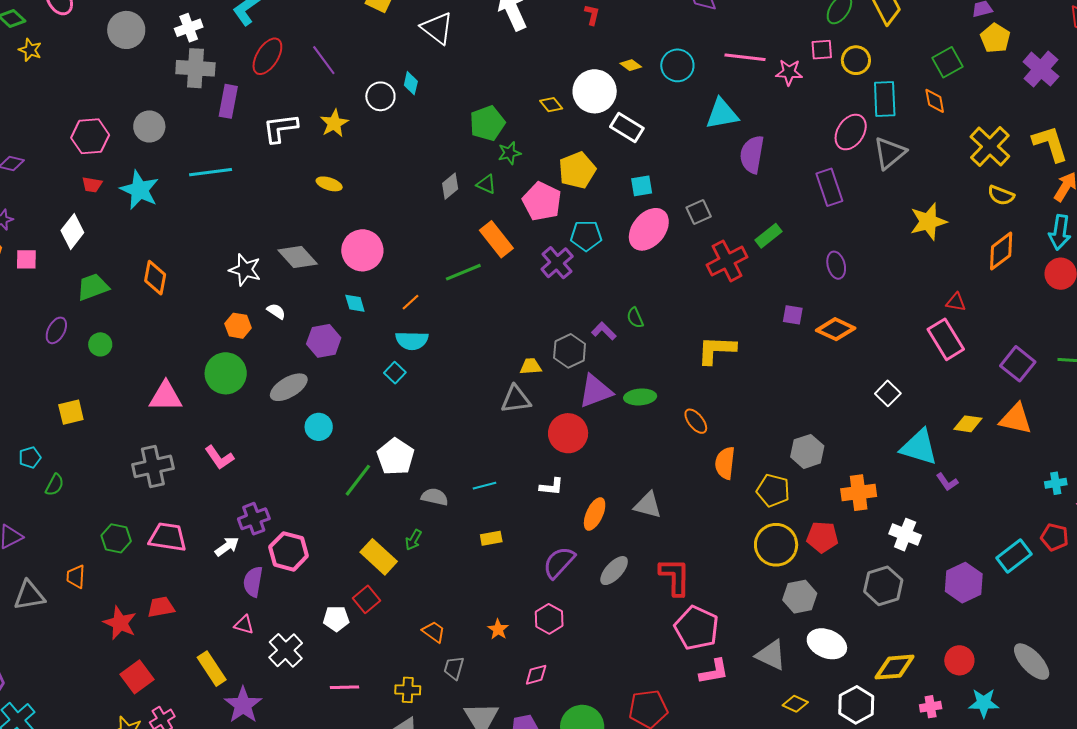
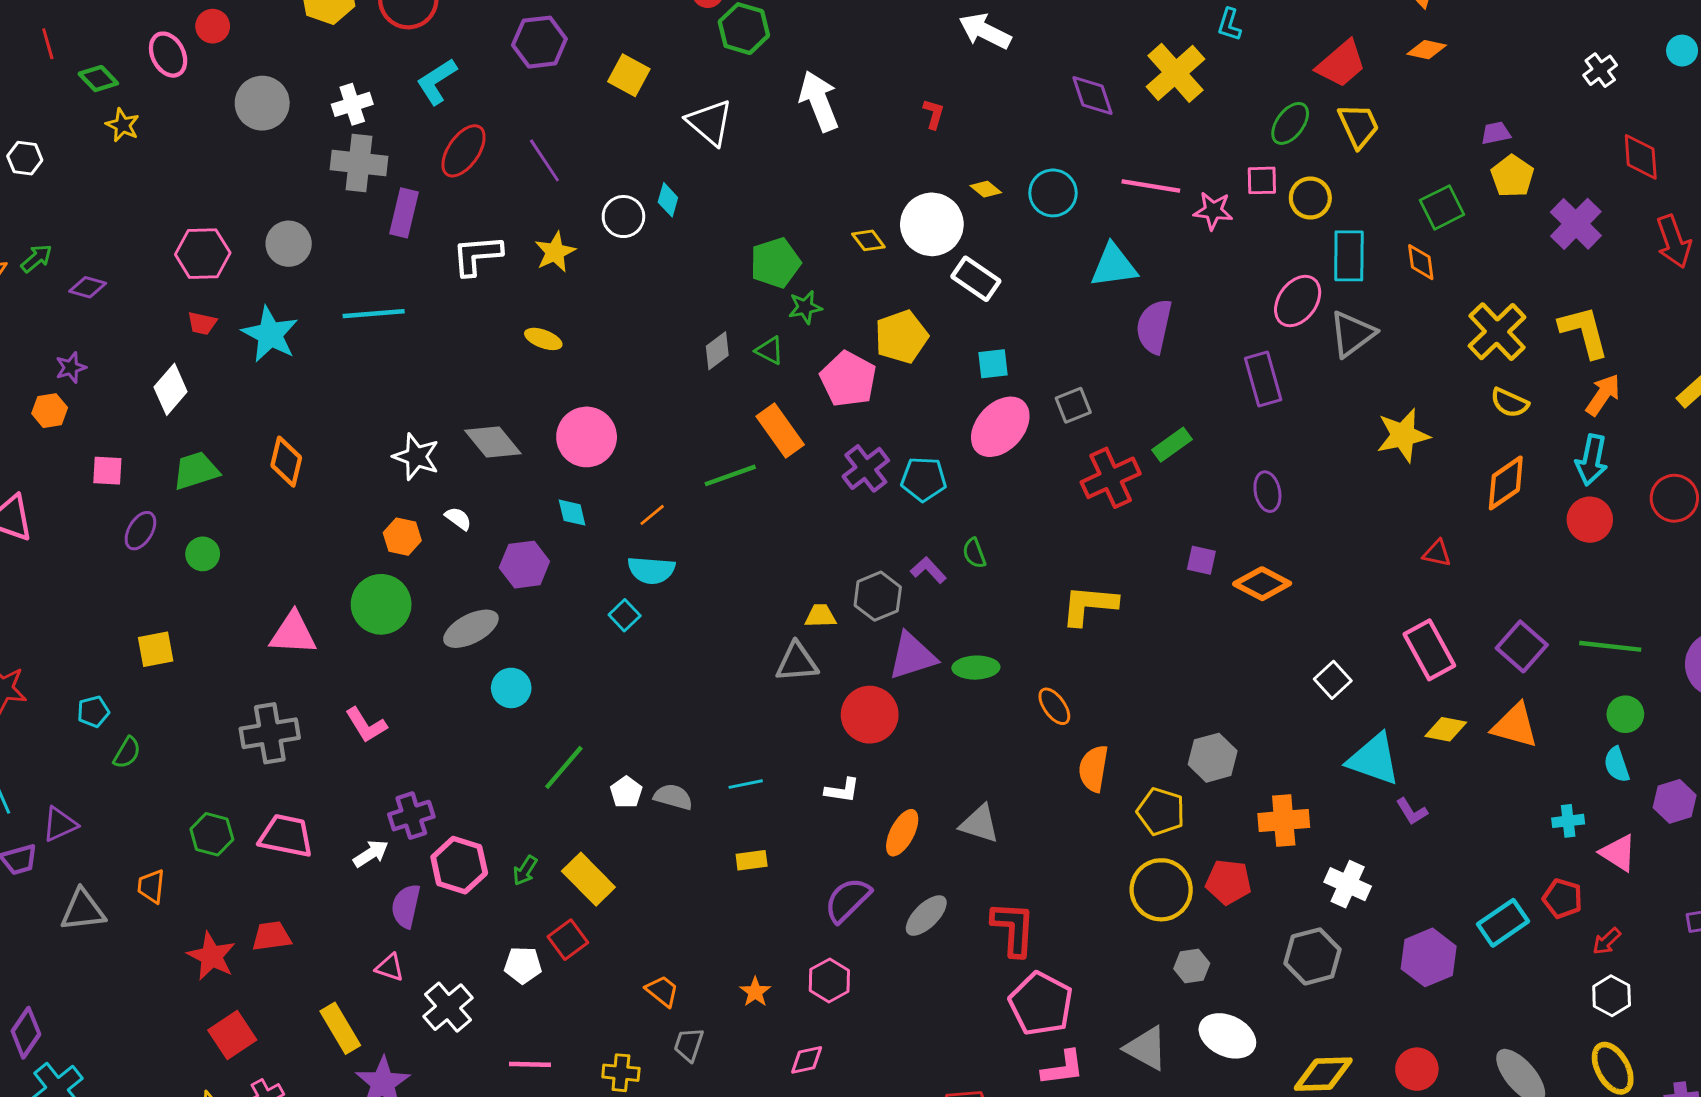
cyan pentagon: (586, 236) -> (924, 479), moved
pink square: (26, 259) -> (107, 471), moved
pink rectangle: (946, 339) -> (1429, 650), moved
white pentagon: (396, 457) -> (626, 792), moved, size x0.6
green arrow: (413, 540) -> (525, 871), moved
gray hexagon: (800, 597) -> (1192, 966), size x0.7

